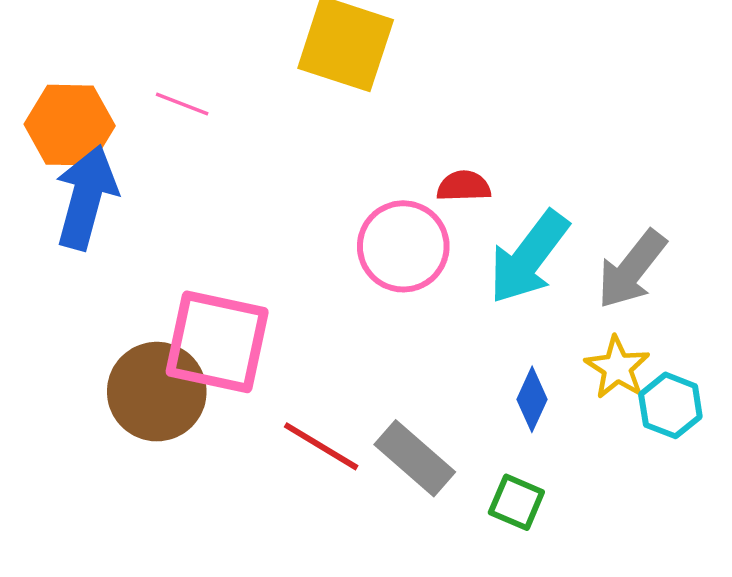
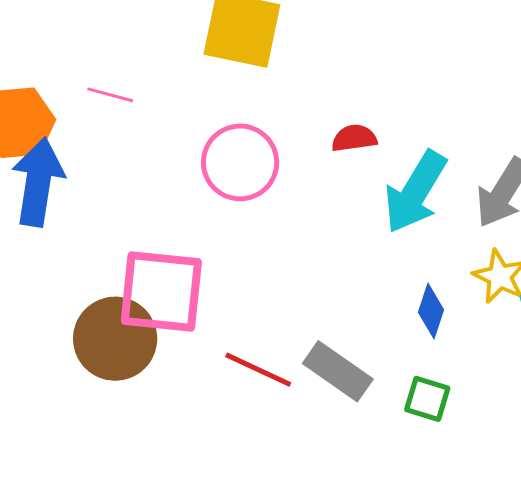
pink circle: (403, 246) -> (240, 162), moved

